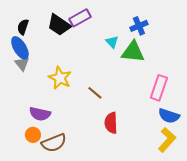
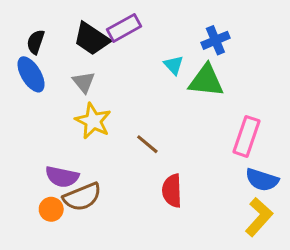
gray triangle: (22, 64) -> (84, 82), moved
brown semicircle: (54, 143) -> (82, 197), moved

